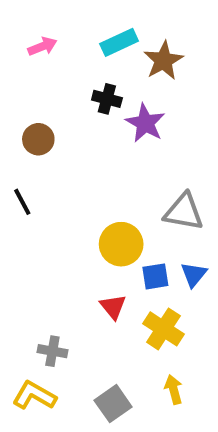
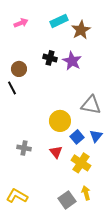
black cross: (107, 99) -> (50, 58), moved
black line: (22, 202) -> (12, 88), moved
blue square: (155, 276) -> (77, 137), turned -32
gray cross: (52, 351) -> (24, 148), moved
gray square: (113, 404) -> (67, 200), moved

